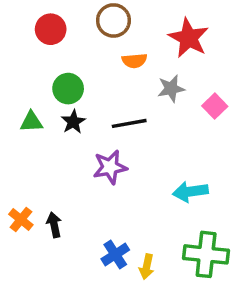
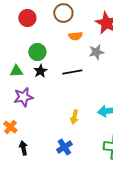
purple star: (110, 167) -> (23, 97), moved
black arrow: (54, 225) -> (23, 148), moved
yellow arrow: (147, 267) -> (74, 117), moved

